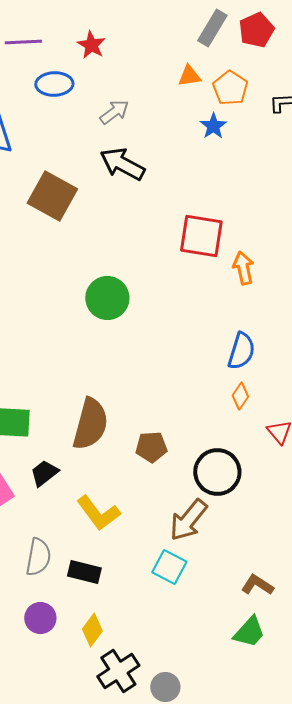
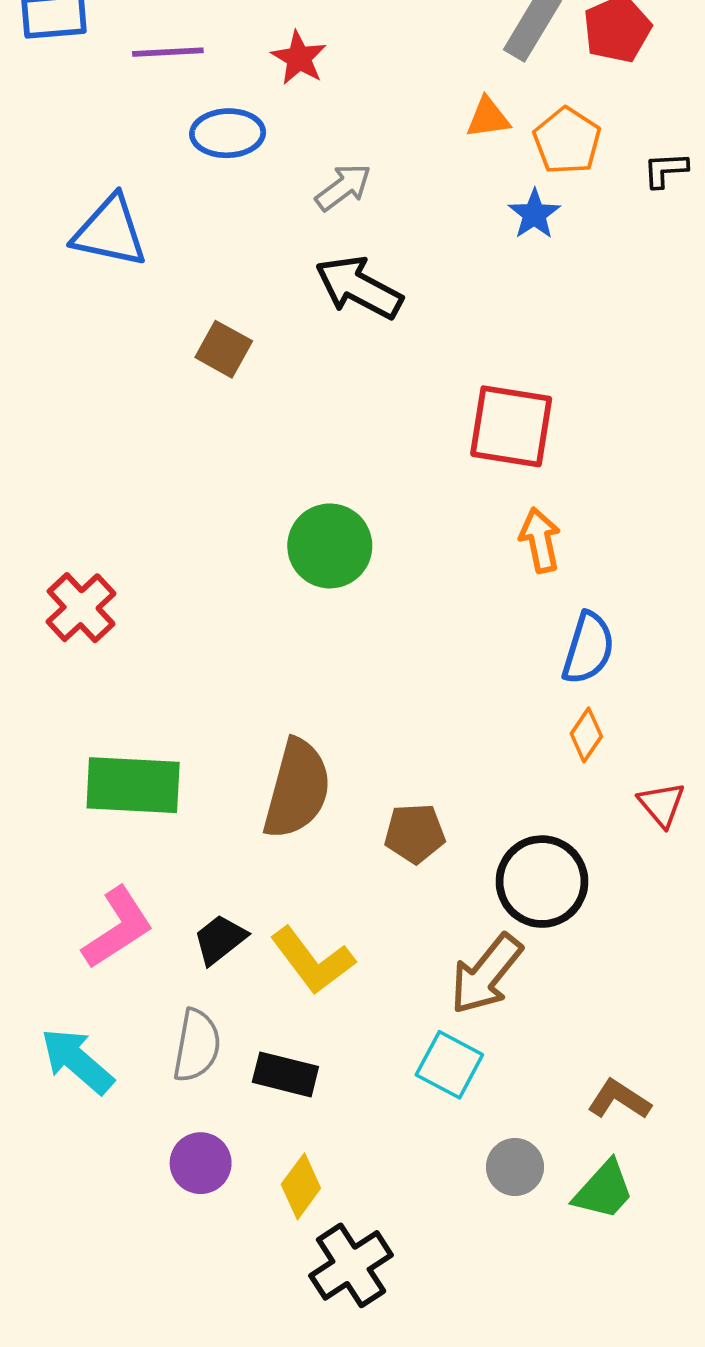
brown square: (52, 196) -> (224, 349), size x0.6
orange arrow: (243, 268) -> (540, 540), moved
black trapezoid: (44, 473) -> (220, 939), moved
gray circle: (165, 687) -> (515, 1167), moved

